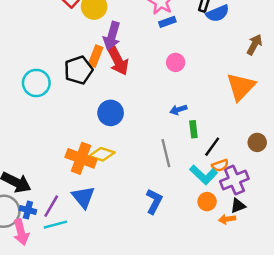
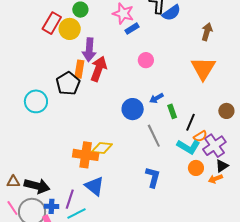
red arrow: (118, 61) -> (99, 69), turned -120
blue circle: (111, 113) -> (133, 109), moved

